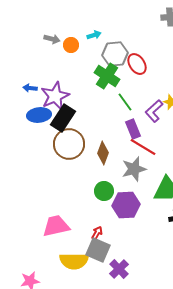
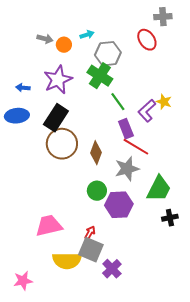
red ellipse: (137, 64) -> (147, 40), moved
purple star: (55, 96) -> (58, 80), moved
blue ellipse: (39, 115) -> (17, 116), moved

